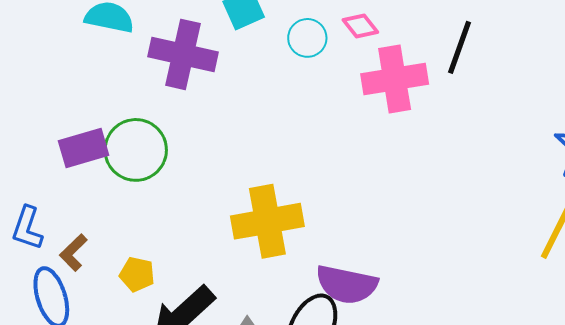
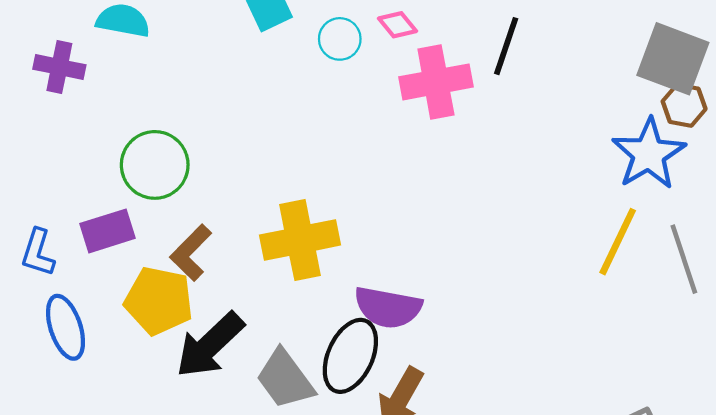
purple cross: (183, 54) -> (59, 67), moved, size x0.7
purple rectangle: (84, 148) -> (107, 231), moved
brown L-shape: (73, 253) -> (191, 253), moved, size x1.4
yellow pentagon: (137, 274) -> (159, 301), size x1.8

